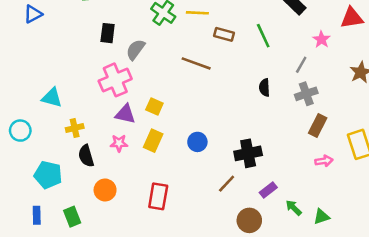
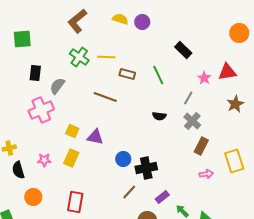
red triangle: (352, 18) -> (227, 72), moved
black semicircle: (264, 88) -> (159, 116), turned -80
gray cross: (306, 94) -> (192, 121), turned -30
purple triangle: (125, 114) -> (95, 137), moved
blue circle: (197, 142) -> (123, 159), moved

